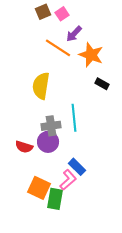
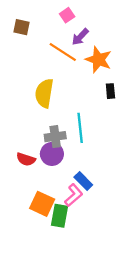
brown square: (43, 12) -> (22, 27), moved, turned 35
black rectangle: (102, 84) -> (110, 91), turned 56

